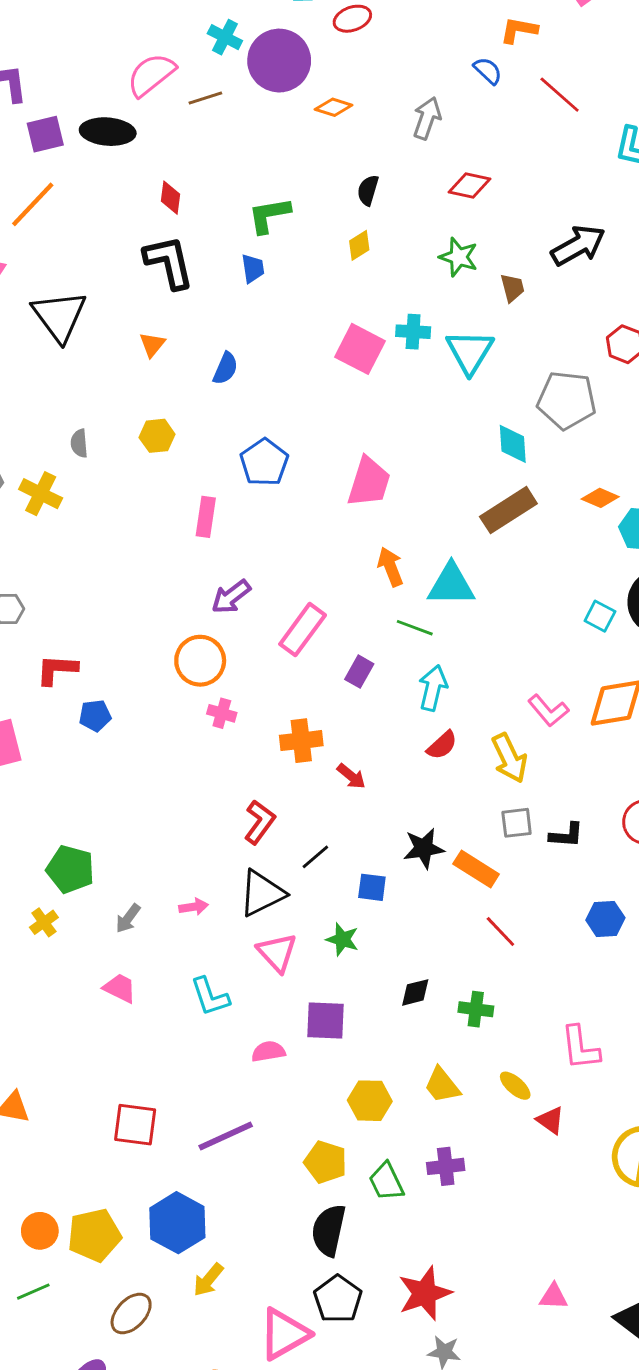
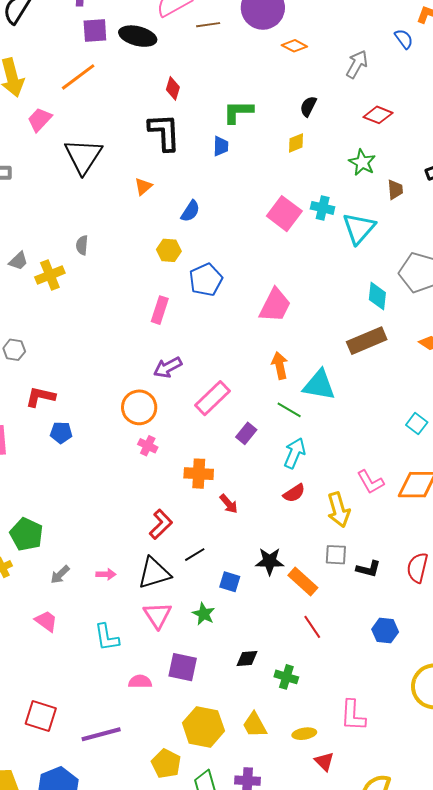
yellow hexagon: (157, 436) -> (169, 250), moved
yellow cross: (41, 494) -> (50, 275), turned 32
yellow ellipse: (515, 1086) -> (304, 734), turned -60
yellow hexagon: (370, 1101) -> (203, 727), size x1.4

